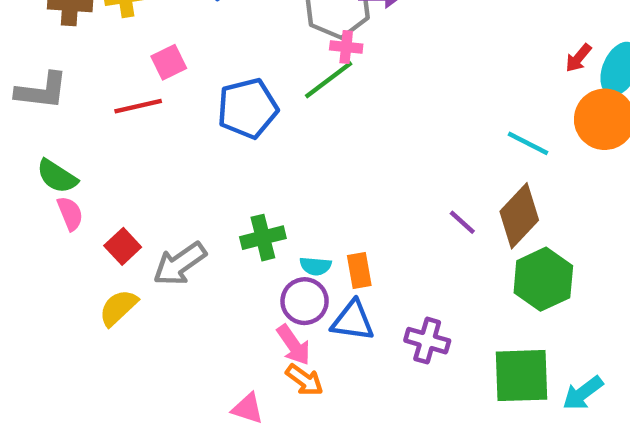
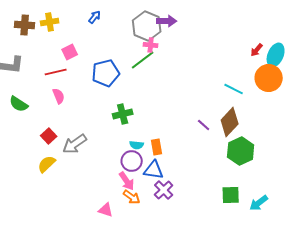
pink semicircle: (70, 213) -> (59, 96), moved
green cross: (263, 238) -> (123, 114), moved
purple cross: (427, 341) -> (164, 190), moved, turned 30
green square: (521, 376) -> (231, 195), size x0.7

